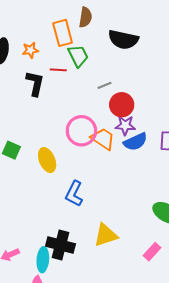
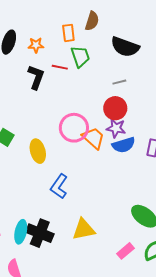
orange rectangle: (63, 33) -> (68, 33), size x0.7
gray line: (105, 85) -> (119, 82), moved
cyan ellipse: (43, 260) -> (21, 232), moved

